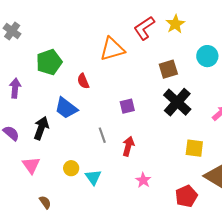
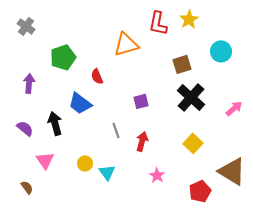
red L-shape: (144, 28) -> (158, 23), turned -45
black arrow: (41, 128) -> (55, 123), turned -35
yellow square: (194, 148) -> (193, 143), moved, turned 36
brown semicircle: (45, 202) -> (27, 187), moved

